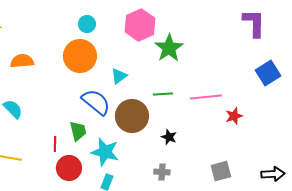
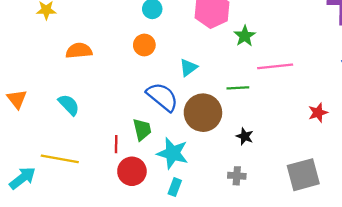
green star: (169, 48) -> (245, 36), size x0.7
orange circle: (80, 56) -> (144, 45), size x0.6
pink line: (206, 97) -> (275, 66), moved
gray square: (221, 171) -> (303, 175), size x1.4

